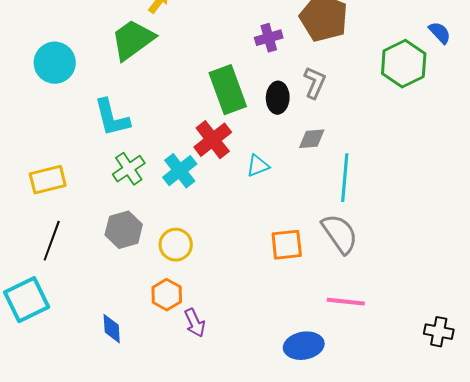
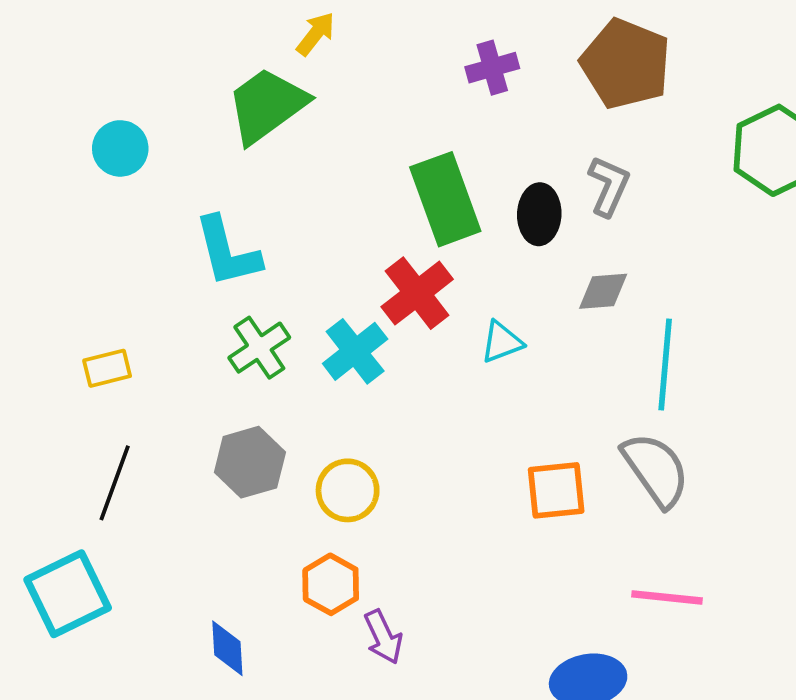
purple cross: (269, 38) -> (492, 68), moved
cyan circle: (55, 63) -> (120, 148), size x0.7
yellow rectangle: (48, 180) -> (107, 368), size x0.7

